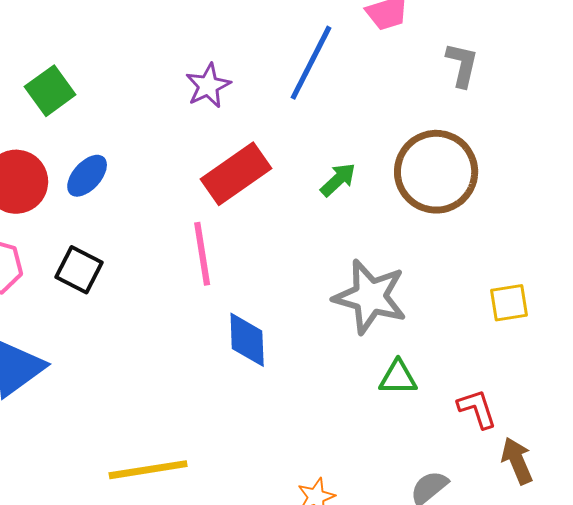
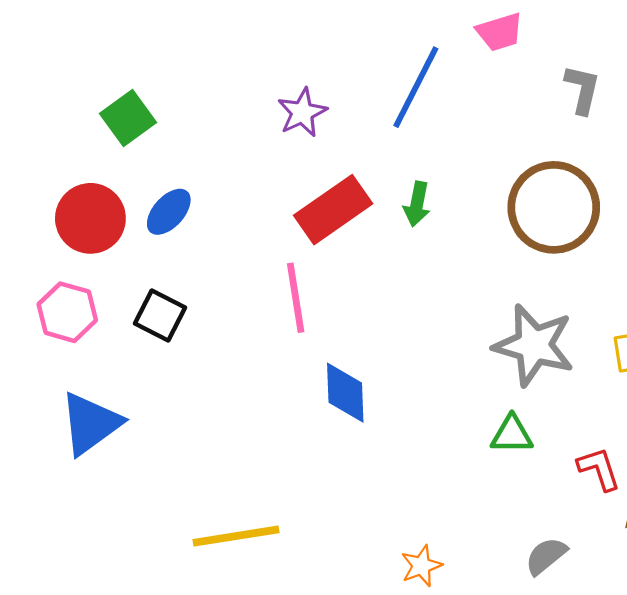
green arrow: (338, 180) -> (417, 204), moved, turned 144
gray star: (370, 297) -> (534, 345), moved

